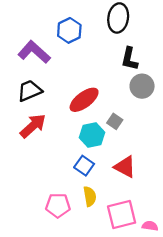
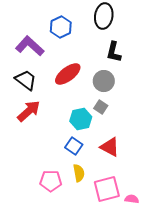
gray circle: (142, 86) -> (104, 81), moved
black trapezoid: (30, 91) -> (26, 80), turned 60
red ellipse: (84, 100) -> (68, 74), moved

